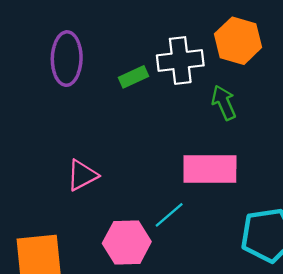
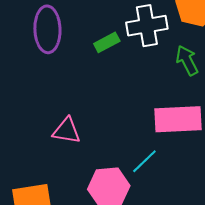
pink triangle: (82, 175) -> (67, 131), turned 40

